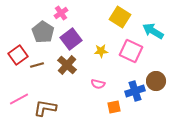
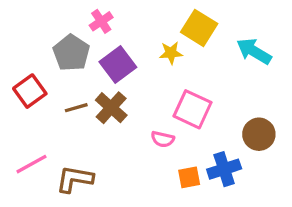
yellow star: (101, 51) -> (171, 53), moved
pink square: (131, 51) -> (192, 109), moved
brown line: (37, 65) -> (76, 108), moved
blue cross: (135, 91) -> (224, 169), moved

